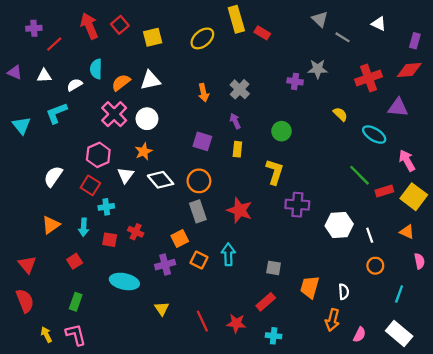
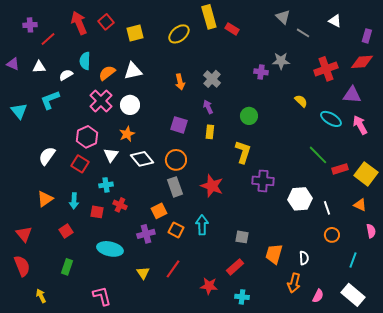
pink arrow: (407, 161) -> (360, 125), moved
cyan cross: (106, 207) -> (106, 185), moved
red line: (202, 321) -> (173, 269), moved, turned 60
pink L-shape: (76, 335) -> (102, 296), moved

